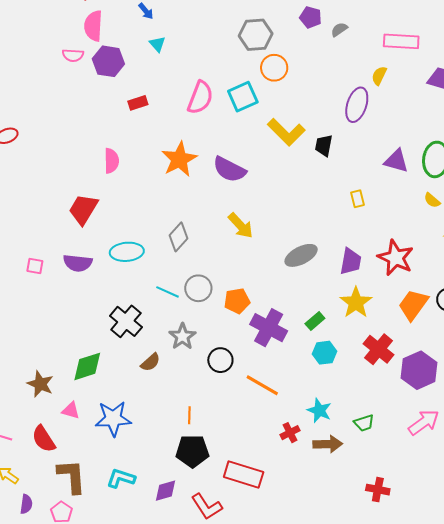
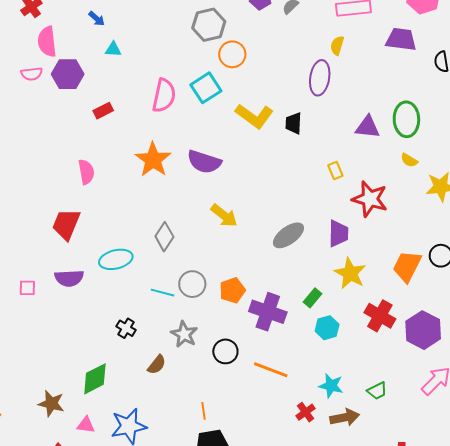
cyan triangle: (157, 44) -> (113, 49), turned -36
red star: (396, 258) -> (370, 199), moved
black cross: (126, 321) -> (126, 328), size x0.6

